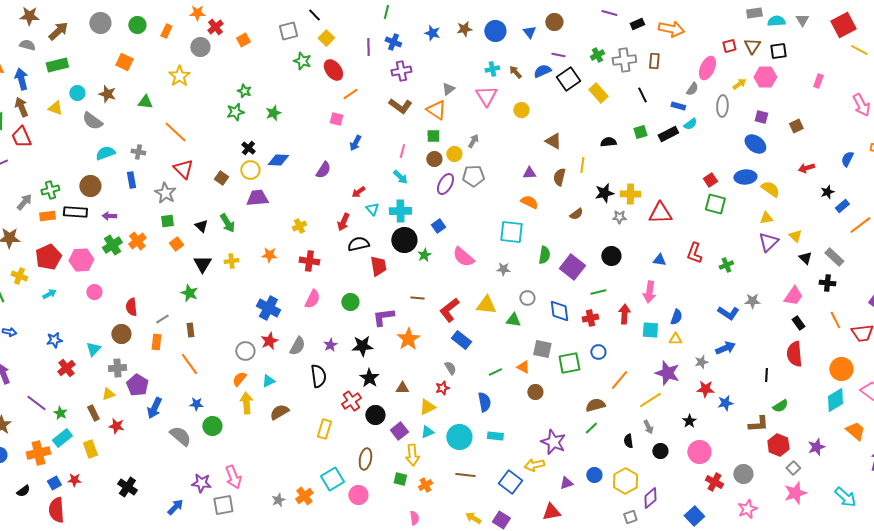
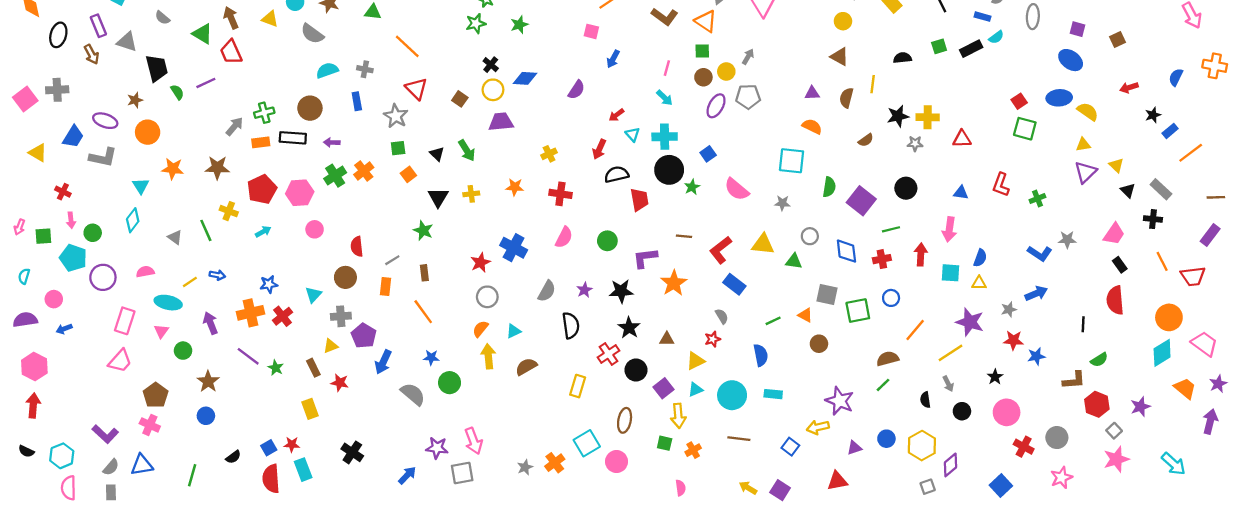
yellow circle: (521, 110) -> (843, 21), moved
red triangle: (660, 213) -> (962, 139), size x0.7
red star: (269, 341) -> (480, 263), moved
cyan rectangle: (62, 438) -> (303, 470), moved, turned -72
orange cross: (38, 453) -> (250, 313), moved
blue square: (510, 482) -> (790, 447), size x0.7

